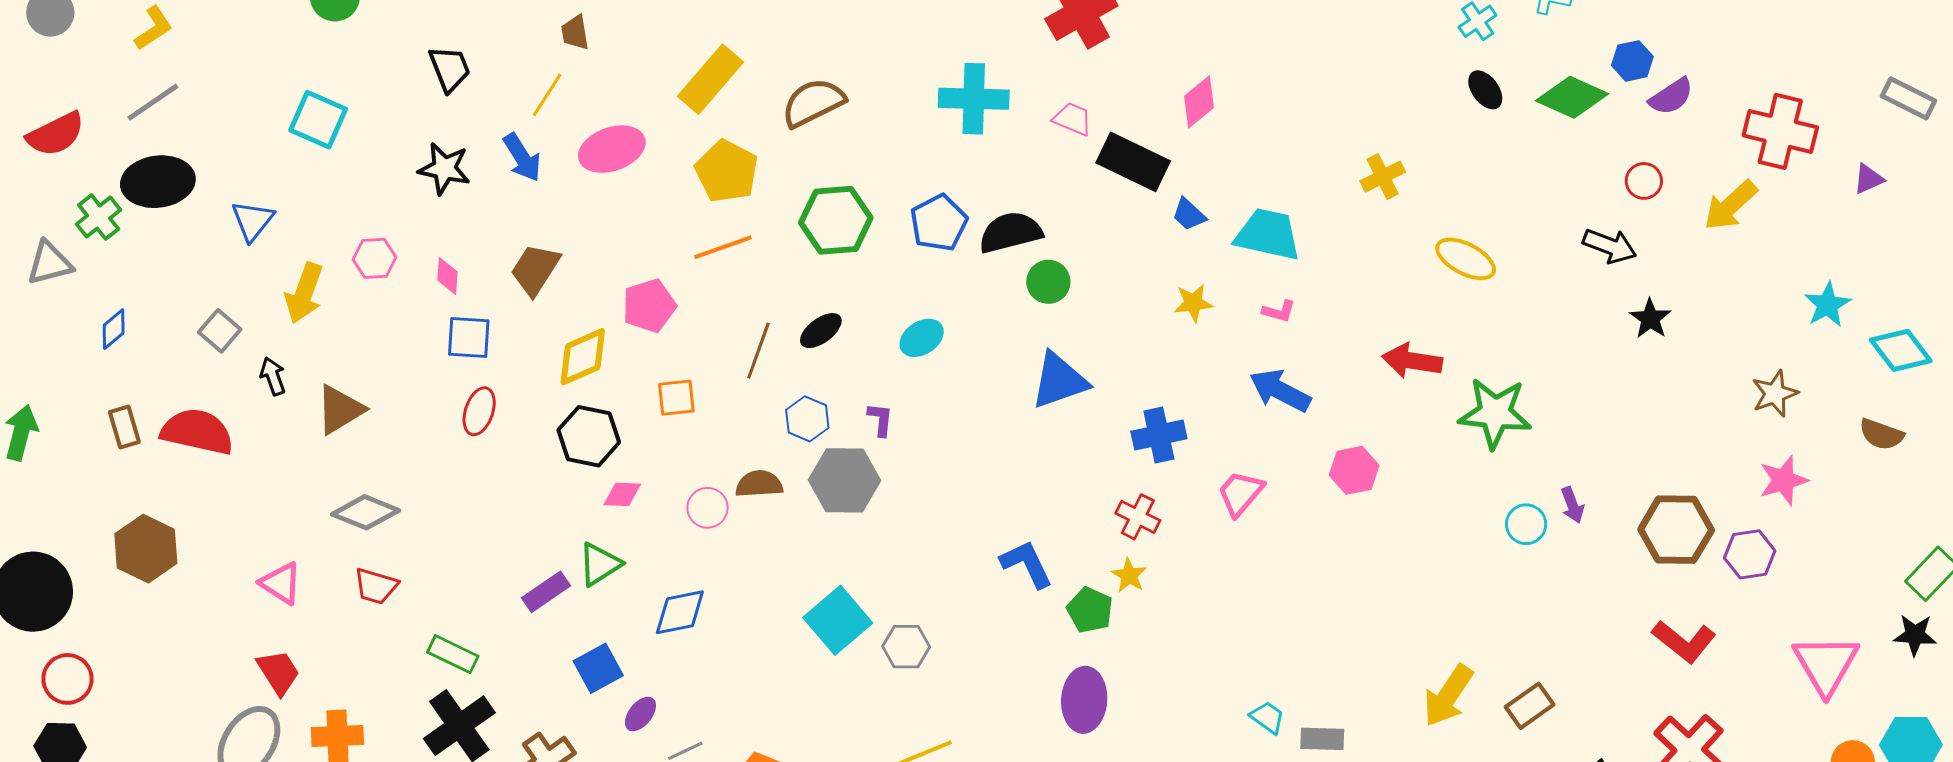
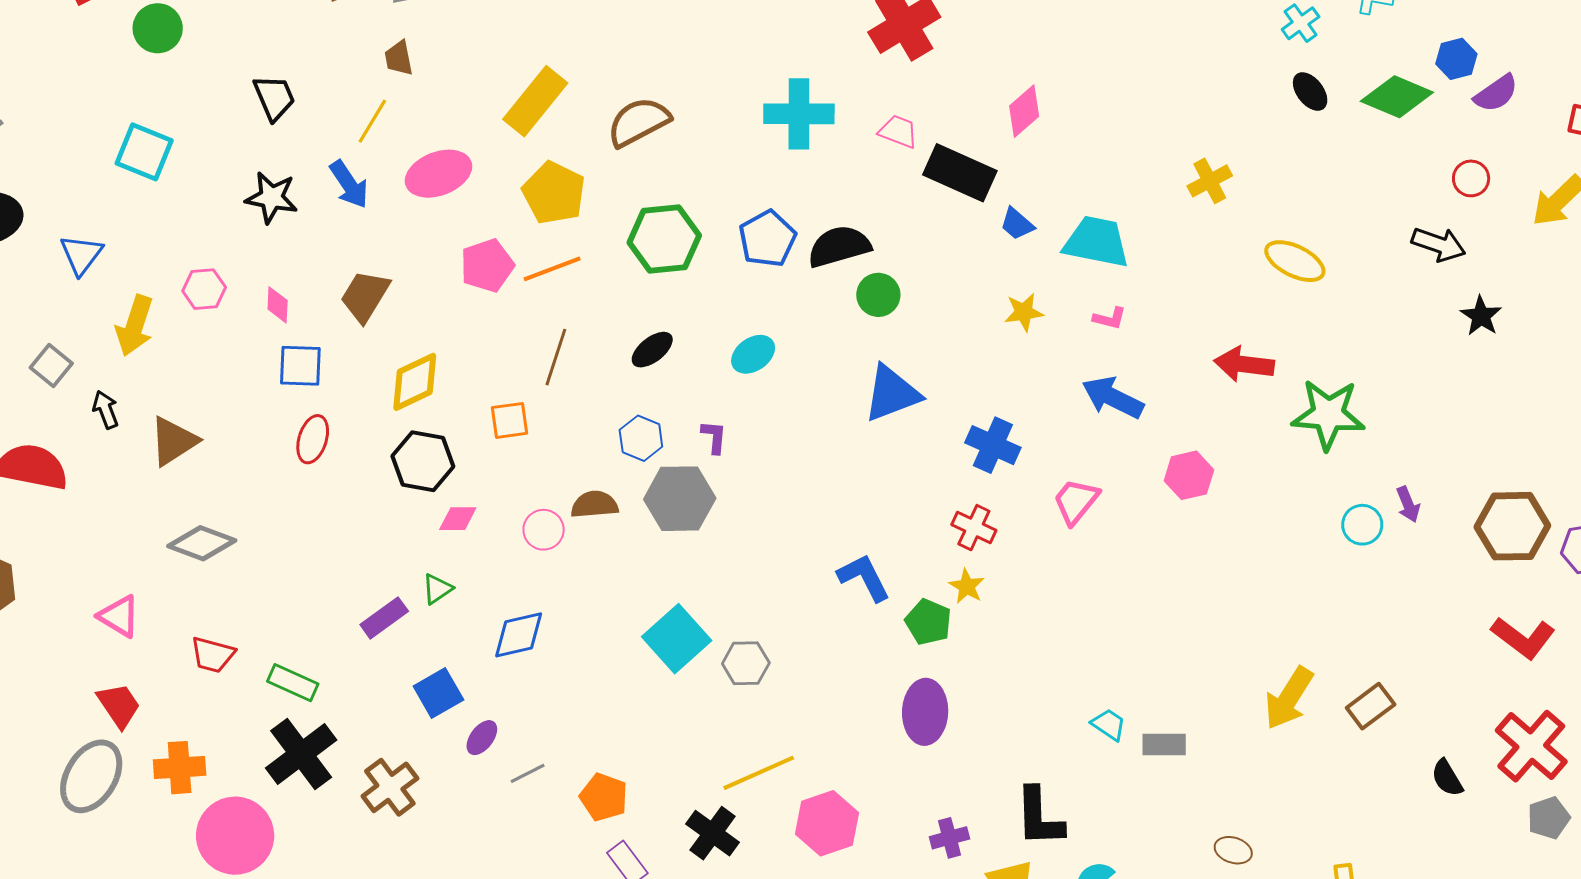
pink pentagon: (649, 306) -> (487, 265), moved
brown line: (758, 351) -> (556, 357), moved
blue cross: (1159, 435) -> (993, 445), turned 38
green triangle: (600, 564) -> (437, 589), size x0.7
red trapezoid: (376, 586) -> (213, 655), moved

